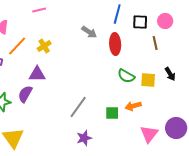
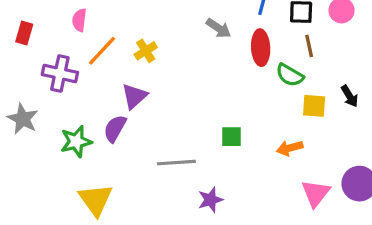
brown line: (155, 43) -> (309, 46), moved
purple triangle: (37, 74) -> (134, 96), turned -42
green semicircle: (126, 76) -> (290, 75), moved
gray line: (78, 107) -> (176, 163), moved, turned 50
green square: (112, 113) -> (231, 137), moved

